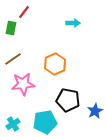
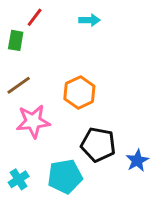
cyan arrow: (73, 23) -> (90, 20), moved

